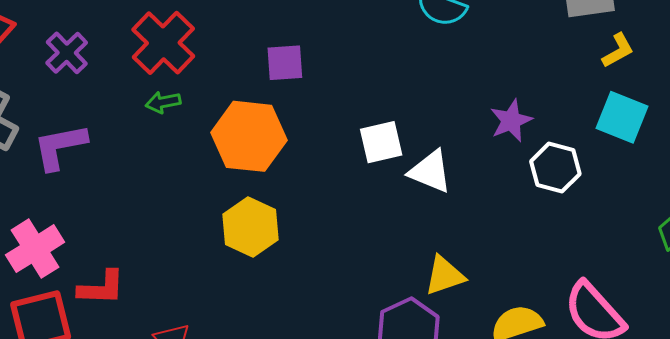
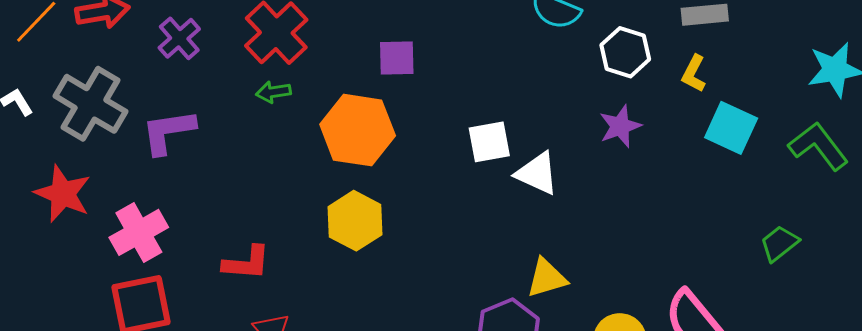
yellow L-shape: (618, 50) -> (694, 74), moved, turned 144
white hexagon: (555, 168) -> (625, 52), moved
red L-shape: (101, 288) -> (246, 263), moved

